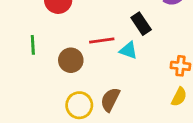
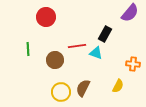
black rectangle: (141, 24) -> (105, 34), turned 63
yellow semicircle: (179, 97) -> (118, 86), moved

